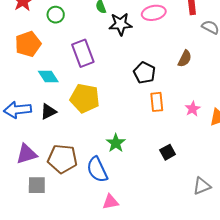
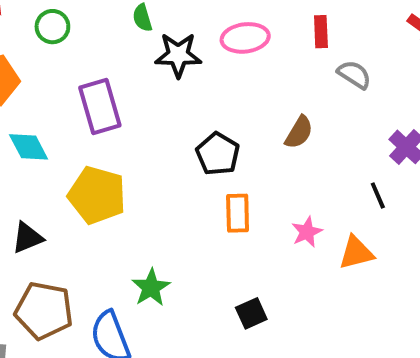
black triangle: (48, 111) -> (27, 238), moved

